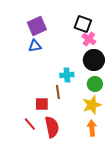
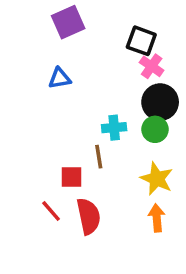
purple square: (37, 26) -> (68, 22), moved
green circle: (95, 84) -> (155, 129), moved
yellow star: (92, 105) -> (157, 179), turned -30

